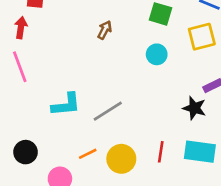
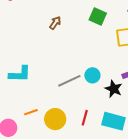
cyan circle: (157, 54) -> (92, 75), moved
gray line: (108, 111) -> (69, 81), moved

